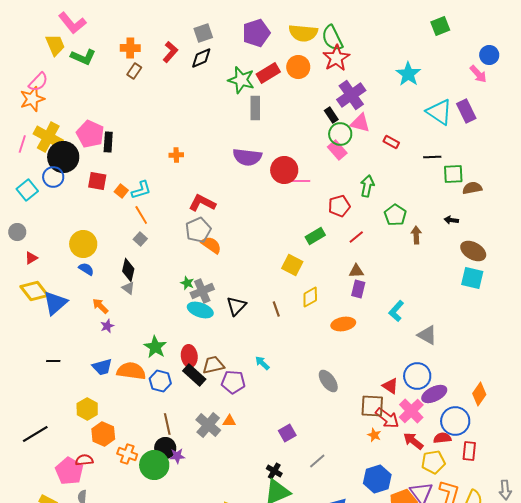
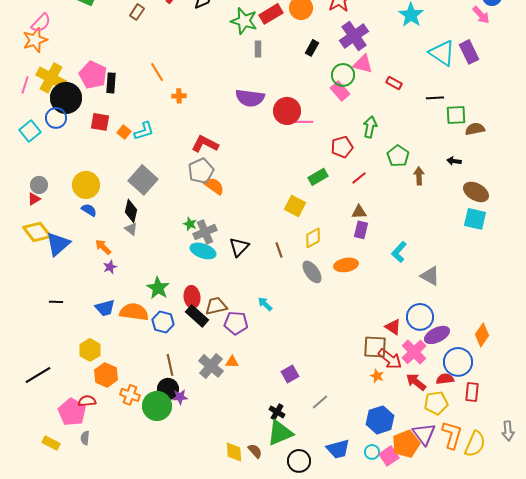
gray rectangle: (255, 108) -> (258, 49), size x0.7
black rectangle: (331, 115) -> (312, 48), moved, turned 63
orange line: (141, 215) -> (157, 72), moved
gray circle: (17, 232) -> (39, 185), moved
gray square: (140, 239) -> (143, 180), size x2.0
gray ellipse: (328, 381) -> (312, 272), moved

